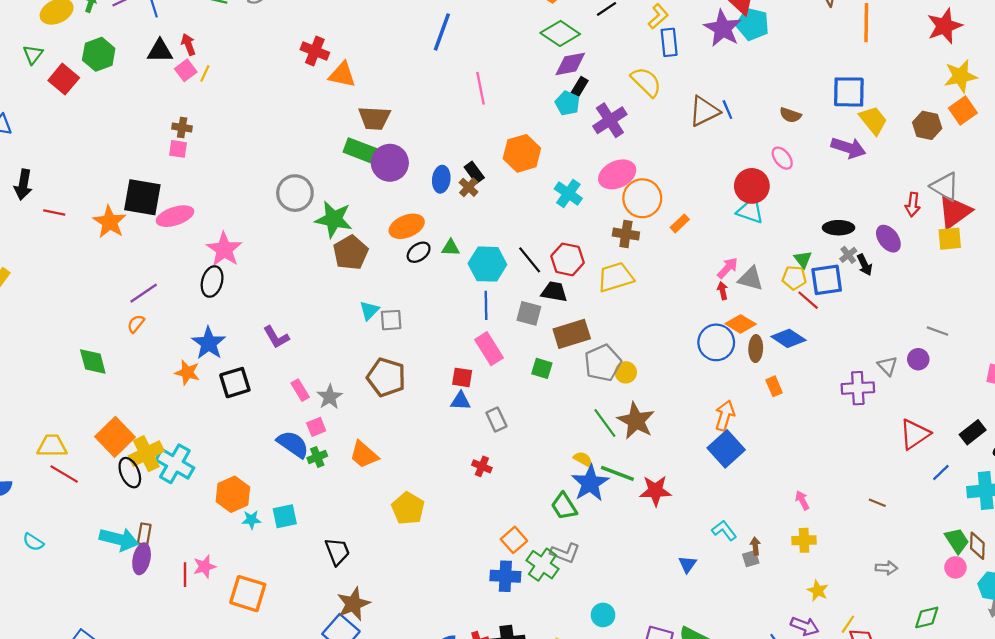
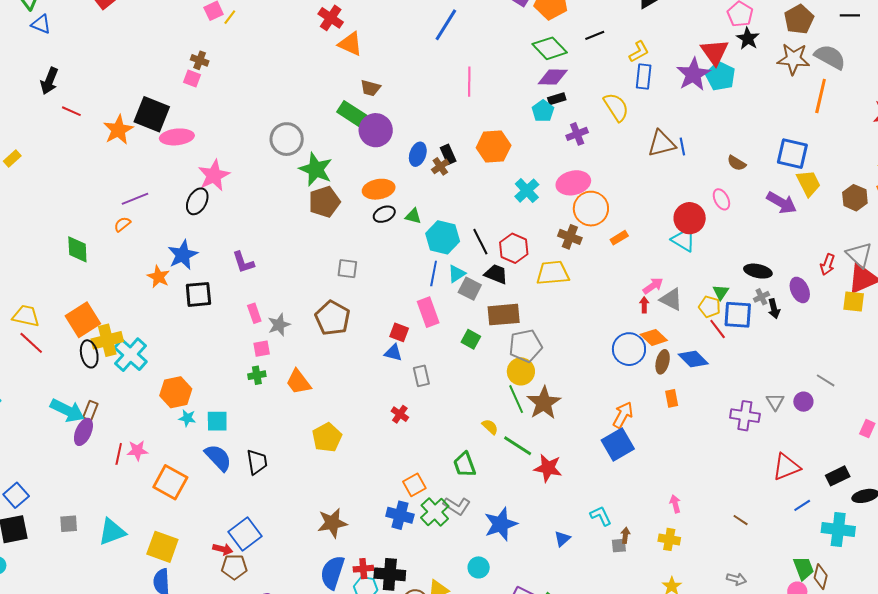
black rectangle: (580, 87) -> (557, 99), turned 30
brown trapezoid: (374, 118) -> (370, 88), size x0.7
purple cross: (610, 120) -> (577, 134), size x0.7
cyan triangle: (369, 310) -> (457, 274), moved
yellow circle: (626, 372) -> (521, 371), moved, size x1.4
blue semicircle: (293, 444) -> (218, 458), moved
blue star: (590, 483) -> (501, 524), moved
brown star: (353, 604) -> (332, 523), moved

